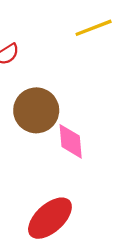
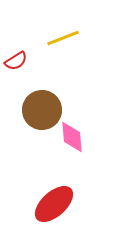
yellow line: (94, 28) -> (63, 38), moved

